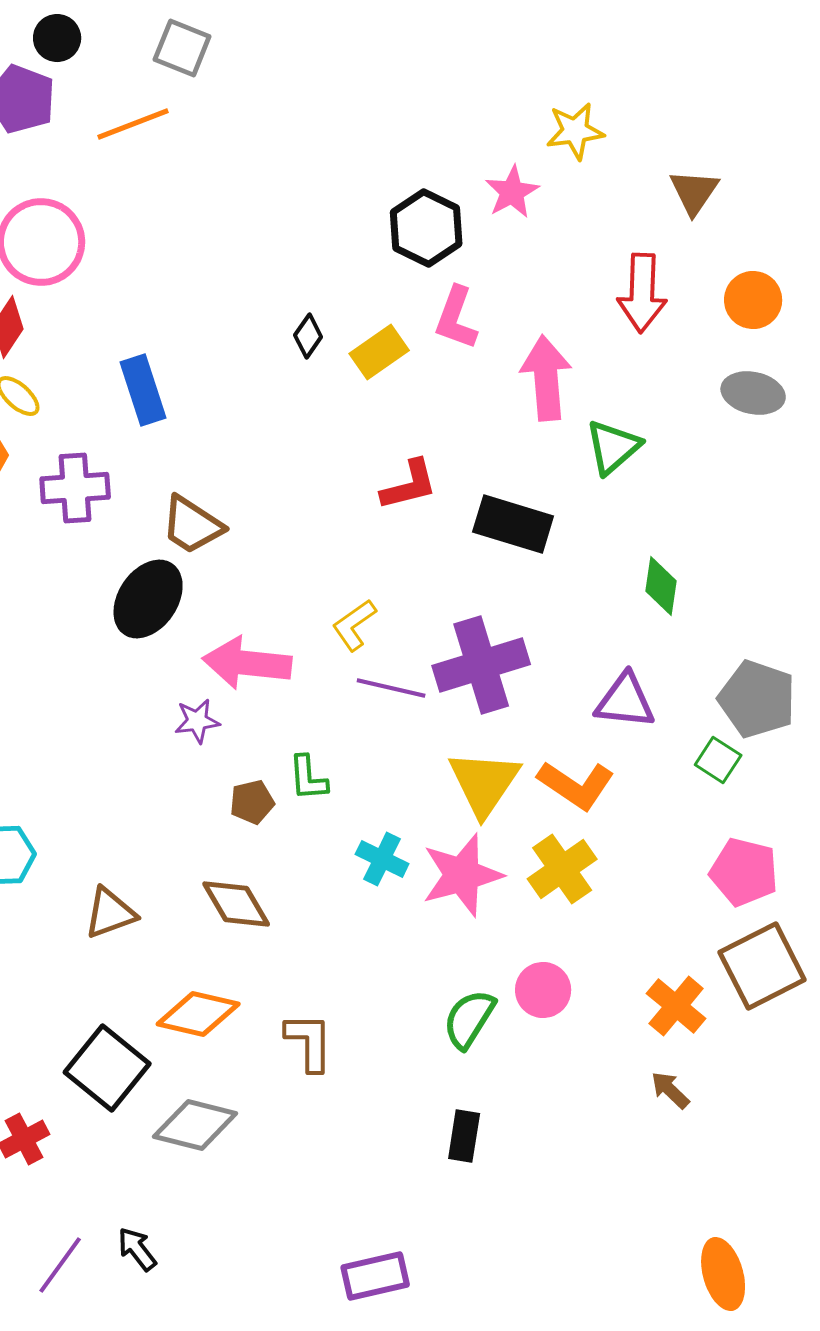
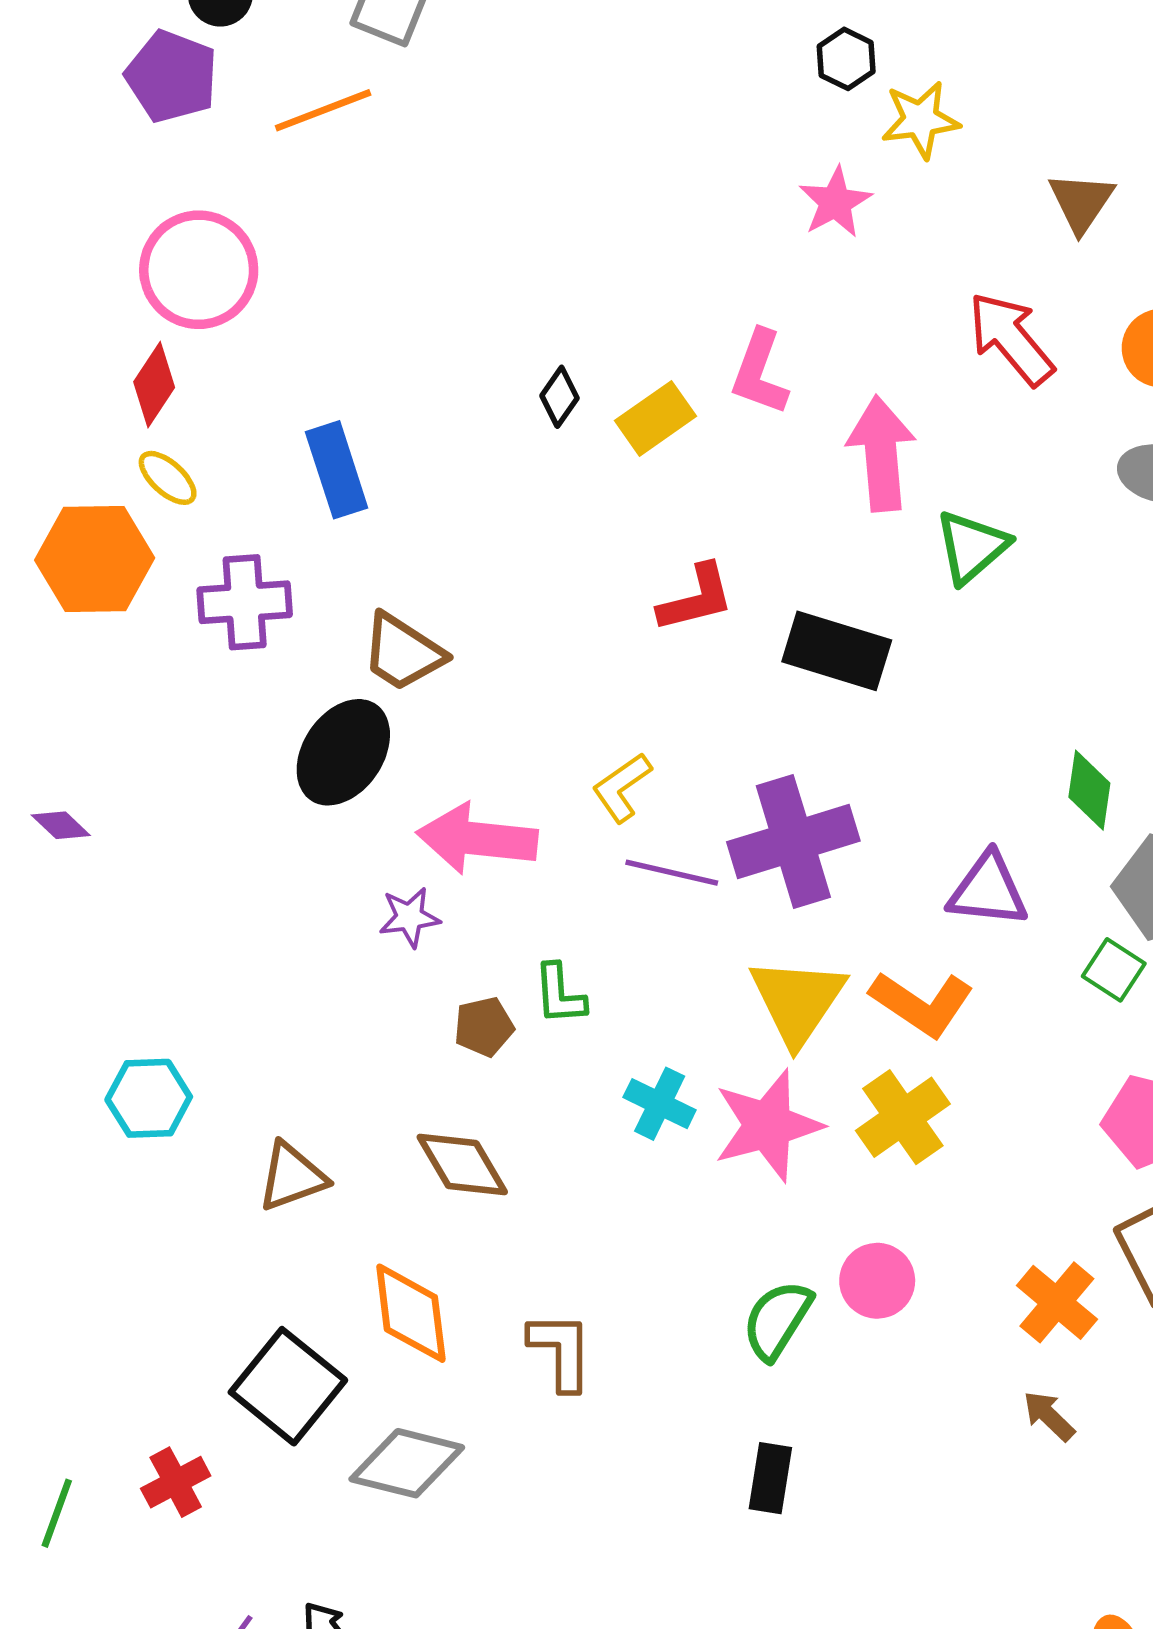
black hexagon: (426, 228) -> (846, 59), moved, size x0.6
red arrow: (642, 293) -> (1011, 339), turned 138
green diamond: (661, 586) -> (1089, 790), moved
orange diamond: (198, 1014) -> (411, 1313), turned 70

